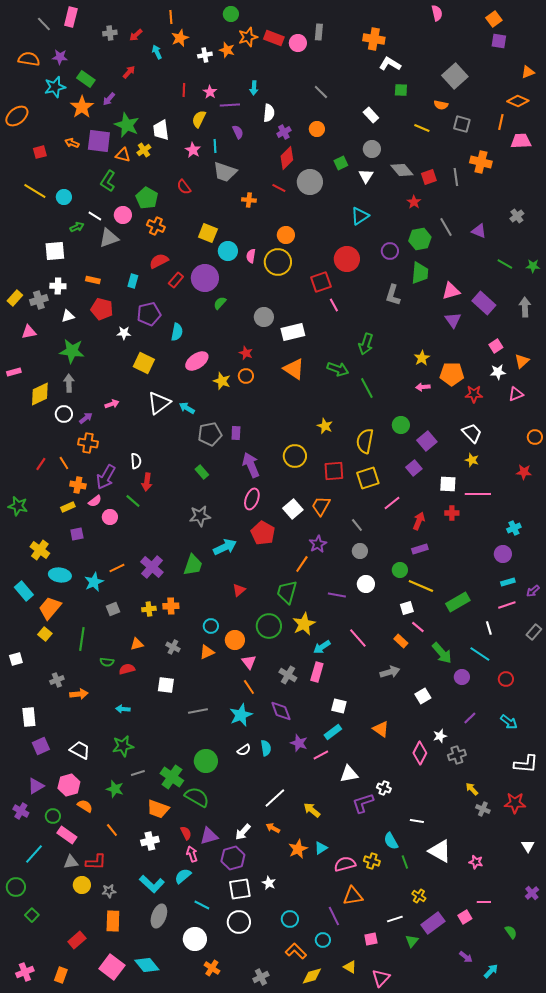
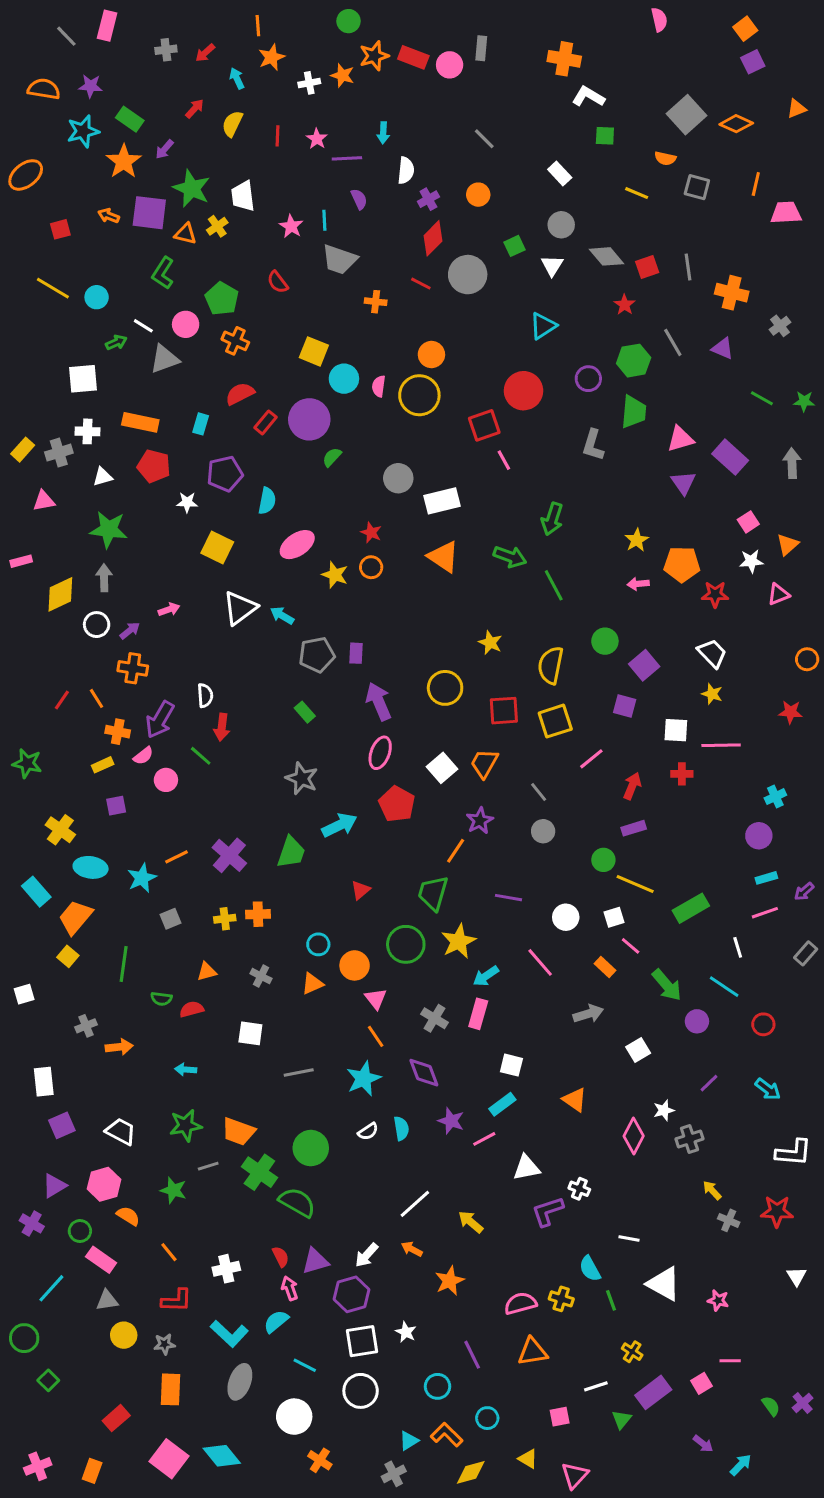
purple square: (499, 41) -> (753, 62), turned -35
orange diamond: (518, 101) -> (736, 124), moved
yellow semicircle: (199, 119) -> (232, 124), moved
orange cross: (481, 162) -> (732, 293), moved
orange rectangle: (93, 280) -> (140, 422), size x1.6
purple square: (414, 468) -> (625, 706), turned -35
gray star: (200, 516) -> (302, 778), turned 30
white circle: (366, 584) -> (566, 917), moved
orange trapezoid: (158, 809) -> (238, 1131), moved
cyan triangle: (321, 848) -> (409, 1441), moved
red L-shape: (96, 862) -> (177, 1300), moved
purple cross: (532, 893) -> (803, 1403), moved
purple line: (334, 916) -> (472, 1355), moved

